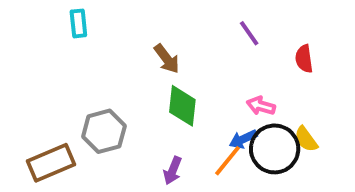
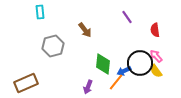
green diamond: (182, 106) -> (103, 64), moved
pink arrow: (261, 106) -> (156, 56), moved, turned 32
gray hexagon: (104, 131) -> (53, 46), moved
black circle: (275, 149) -> (140, 63), moved

